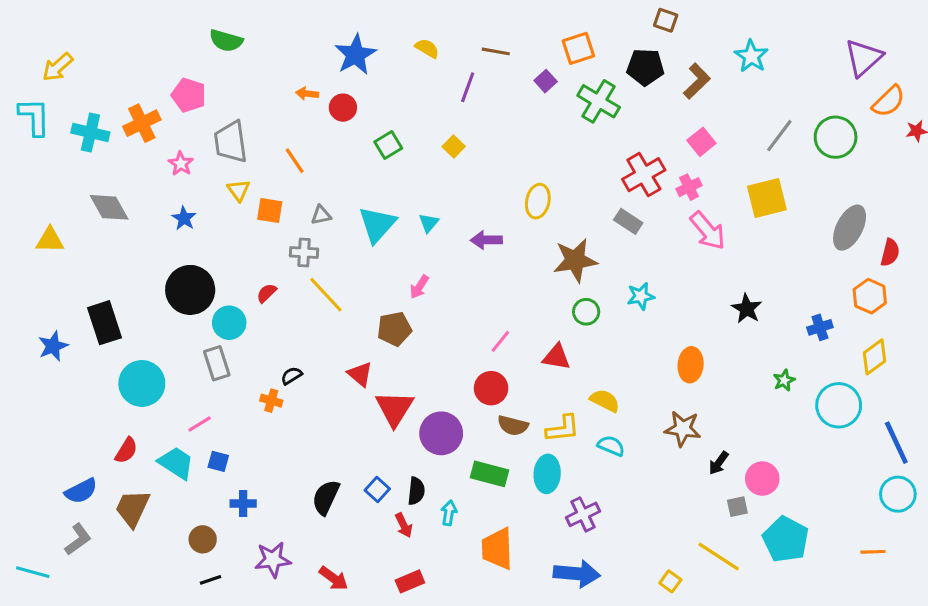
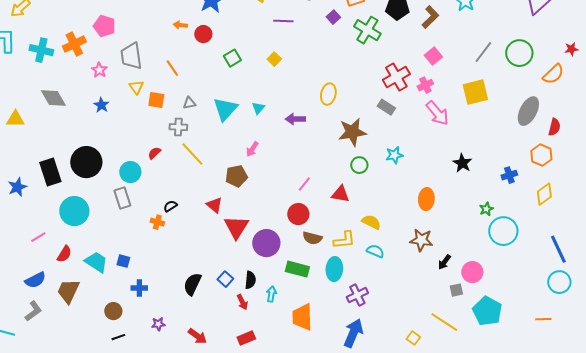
purple line: (468, 87) -> (283, 21), turned 72
orange semicircle: (889, 101) -> (553, 74), moved
black circle: (190, 290) -> (86, 162), moved
cyan circle: (839, 405) -> (503, 231), moved
pink line: (200, 424) -> (38, 237), moved
purple star: (273, 560) -> (158, 324), size x0.6
blue arrow: (577, 574) -> (353, 333), turned -72

